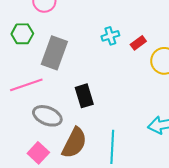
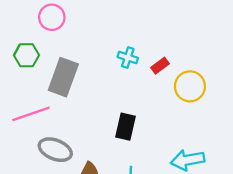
cyan cross: (110, 36) -> (128, 58), turned 36
black rectangle: (84, 96) -> (125, 127), moved, turned 30

